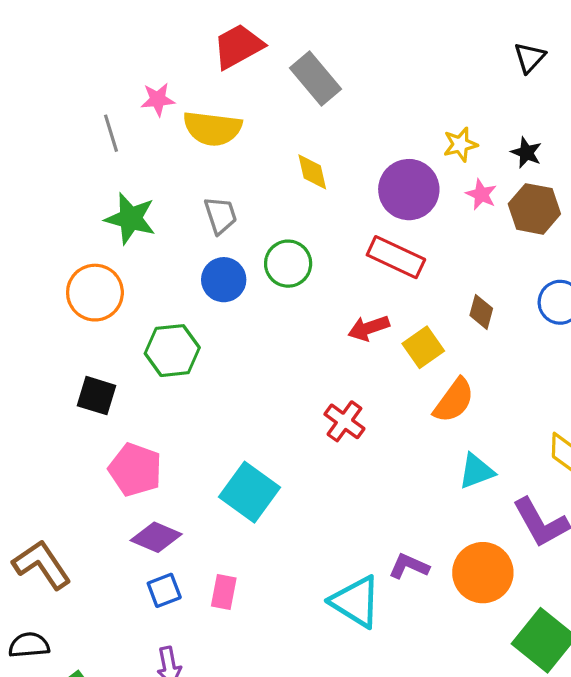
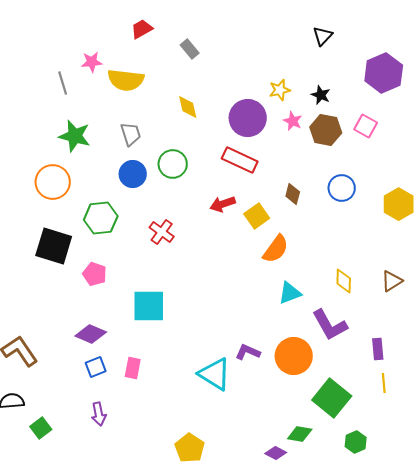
red trapezoid: (238, 46) -> (142, 29), size x0.7
gray rectangle: (315, 79) -> (190, 49), size x0.6
black square: (97, 396) -> (54, 246), size x1.5
red cross: (344, 421) -> (162, 232), moved
pink pentagon: (135, 470) -> (95, 274), moved, size x0.7
cyan square: (249, 492) -> (149, 306), turned -36

